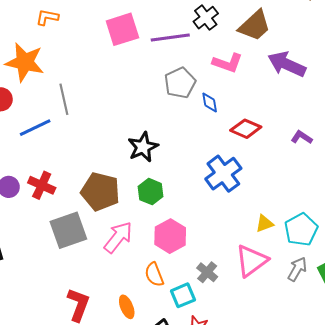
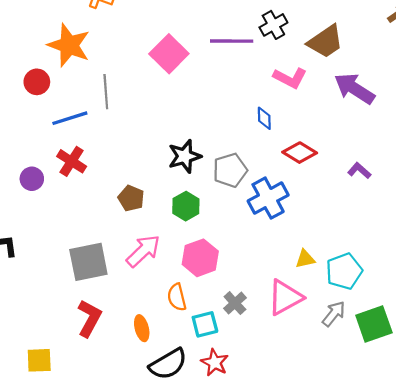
pink square: (122, 29) -> (169, 54), moved, turned -36
gray pentagon: (180, 83) -> (230, 170), moved
red cross: (42, 185) -> (72, 161), moved
brown pentagon: (100, 192) -> (131, 198), size x0.6
gray square: (68, 230) -> (88, 262), moved

